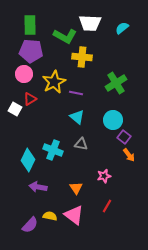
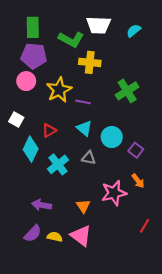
red triangle: (30, 99) -> (49, 130), moved
cyan circle: (113, 120) -> (112, 137), moved
cyan cross: (53, 150) -> (58, 164), turned 30
orange arrow: (129, 155) -> (138, 181), moved
cyan diamond: (28, 160) -> (31, 149), moved
pink star: (104, 176) -> (114, 193), size x1.6
red line: (107, 206) -> (145, 226), moved
purple semicircle: (30, 225) -> (33, 234), moved

